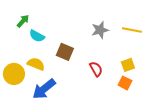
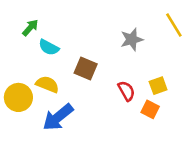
yellow line: (132, 30) -> (174, 25), moved, turned 48
yellow square: (128, 65) -> (158, 86), moved
orange square: (125, 83) -> (150, 109), moved

